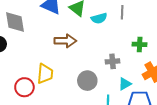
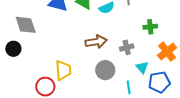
brown arrow: (65, 41) -> (96, 42), moved
cyan triangle: (125, 84) -> (142, 67), turned -32

